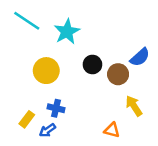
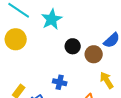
yellow circle: (46, 71) -> (16, 39), moved
blue cross: (56, 108) -> (60, 82), moved

